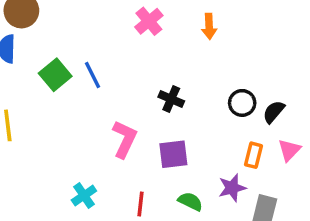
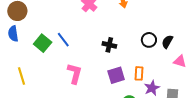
pink L-shape: (124, 139) -> (75, 73), moved
pink triangle: (289, 150) -> (180, 61), turned -48
orange rectangle: (253, 155) -> (139, 73), moved

